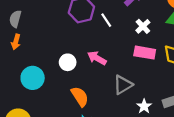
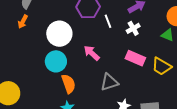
white cross: (143, 26) -> (133, 28), moved
white circle: (68, 62) -> (59, 34), moved, size x1.6
cyan circle: (33, 78) -> (56, 61), moved

